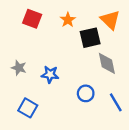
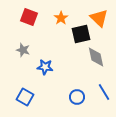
gray star: (19, 68) -> (23, 50), moved
blue circle: (86, 93) -> (77, 97), moved

